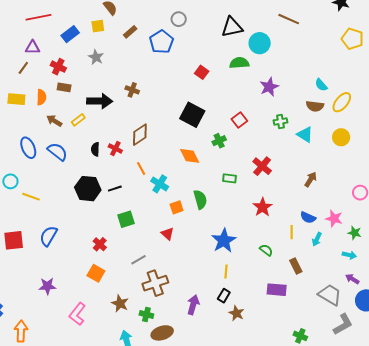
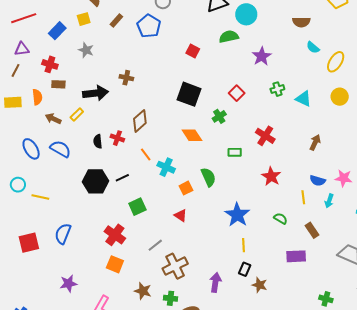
brown semicircle: (315, 106) -> (301, 22), moved
red cross: (100, 244) -> (115, 235), size x1.5

